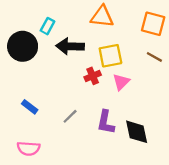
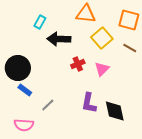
black circle: (23, 46) -> (18, 68), moved
yellow square: (110, 56) -> (102, 38), moved, turned -30
gray line: (70, 116) -> (48, 105), moved

